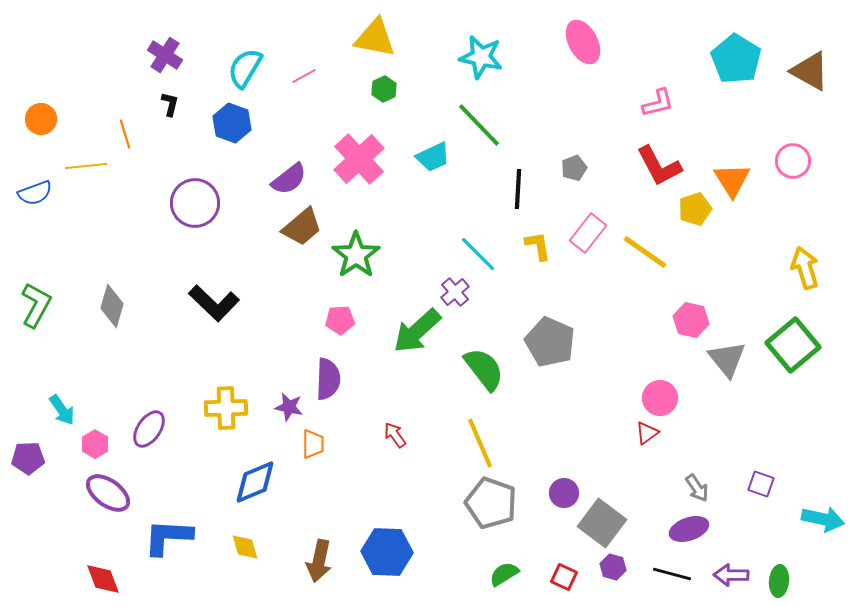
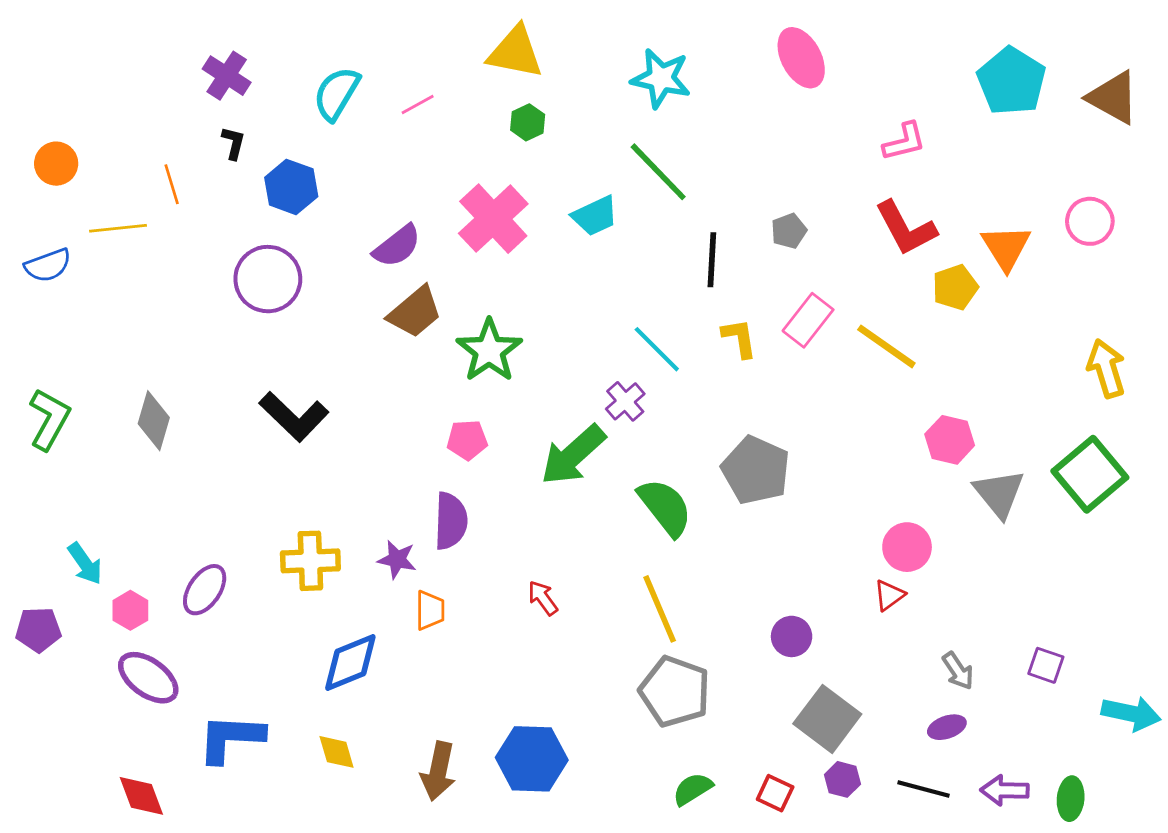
blue hexagon: (232, 123) -> (291, 187), moved
purple circle: (564, 493) -> (792, 636), moved
purple ellipse: (689, 529) -> (947, 727), size x0.7

